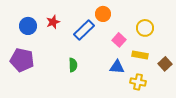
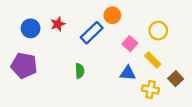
yellow rectangle: (140, 55) -> (153, 60), turned 35
brown square: (165, 64) -> (176, 79), moved

